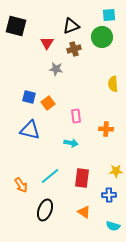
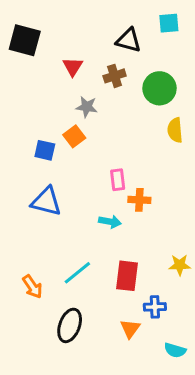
black triangle: (71, 26) -> (128, 40), moved, turned 36
green circle: (102, 37) -> (160, 88), moved
orange square: (48, 103) -> (74, 136), moved
orange cross: (106, 129) -> (139, 200), moved
blue cross: (109, 195) -> (155, 307), moved
orange triangle: (84, 212) -> (130, 329), turned 32

